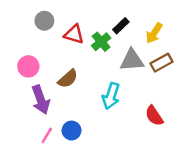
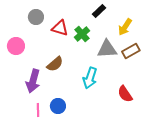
black rectangle: (121, 26) -> (99, 11), moved
pink circle: (28, 66) -> (16, 46), moved
purple arrow: (41, 100) -> (33, 81), turned 35
pink line: (47, 135) -> (38, 110), turned -32

